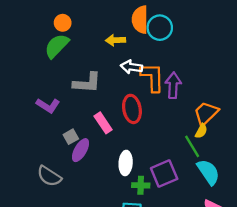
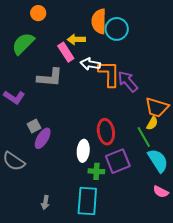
orange circle: (63, 23) -> (38, 13), moved
purple arrow: (173, 85) -> (128, 81), turned -45
red ellipse: (132, 109) -> (106, 132), moved
orange trapezoid: (206, 113) -> (157, 107), turned -120
pink rectangle: (103, 123) -> (66, 52), moved

